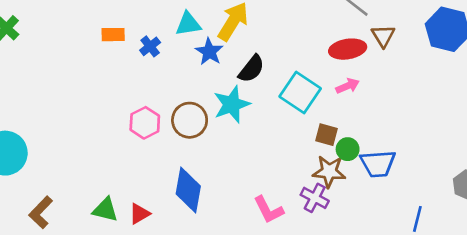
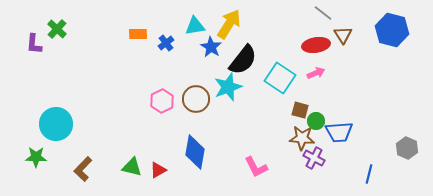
black semicircle: (251, 69) -> (243, 60), size x1.4
purple cross: (315, 198) -> (314, 158), moved

